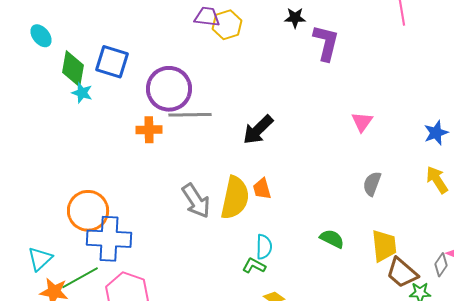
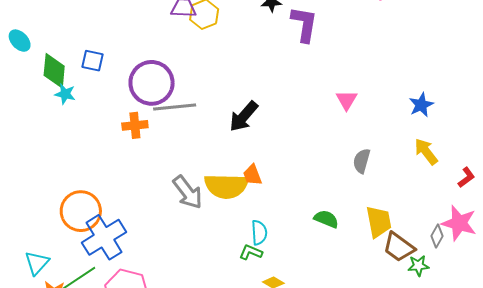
blue square: (112, 62) -> (92, 61), size x0.7
yellow semicircle: (235, 198) -> (226, 186), turned 84
blue cross: (109, 239) -> (104, 237), turned -30

